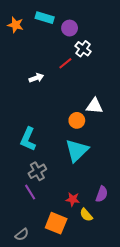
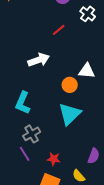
white cross: (83, 49) -> (88, 14), moved
white arrow: (36, 78) -> (39, 60), moved, size x1.5
red star: (73, 199) -> (54, 159), moved

